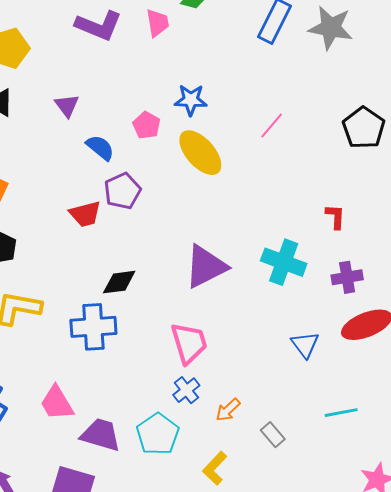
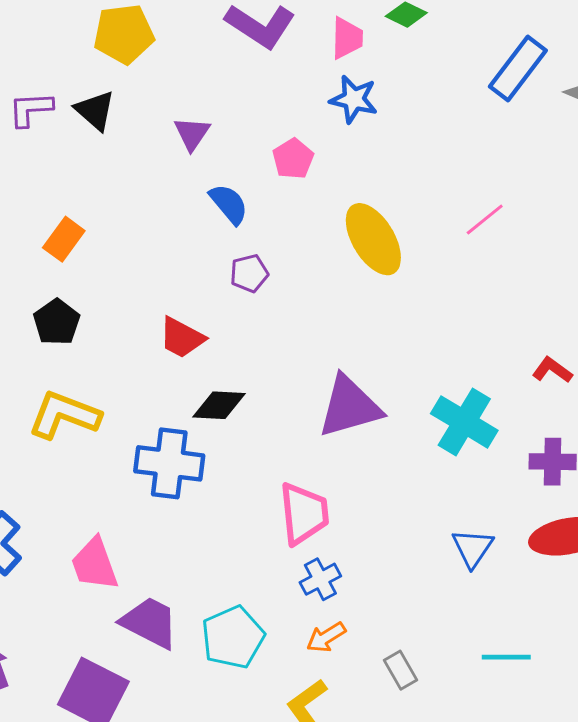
blue star: (191, 100) -> (354, 99), moved
pink pentagon: (147, 125) -> (293, 159), moved
purple pentagon: (122, 191) -> (249, 273), size x0.7
red trapezoid: (85, 214) -> (182, 338), moved, turned 32
red L-shape: (335, 217) -> (552, 370), turned -68
blue cross: (186, 390) -> (320, 579), moved
orange arrow: (228, 410) -> (326, 637), moved

